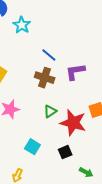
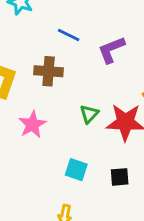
brown cross: (45, 78) -> (49, 71), moved
black square: (65, 152) -> (120, 177), moved, turned 32

